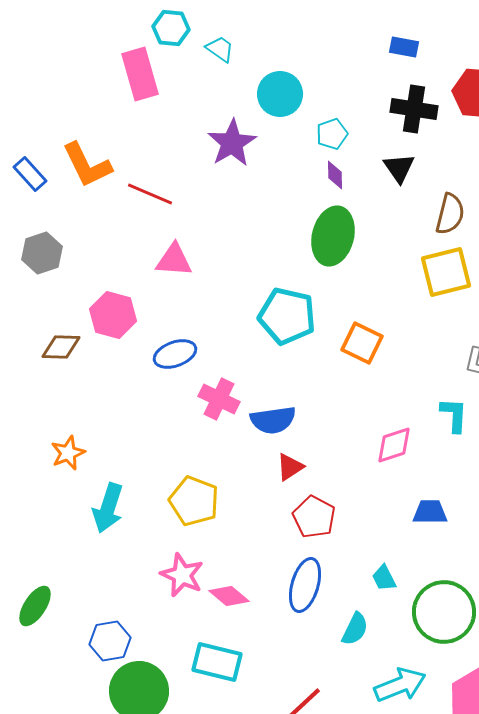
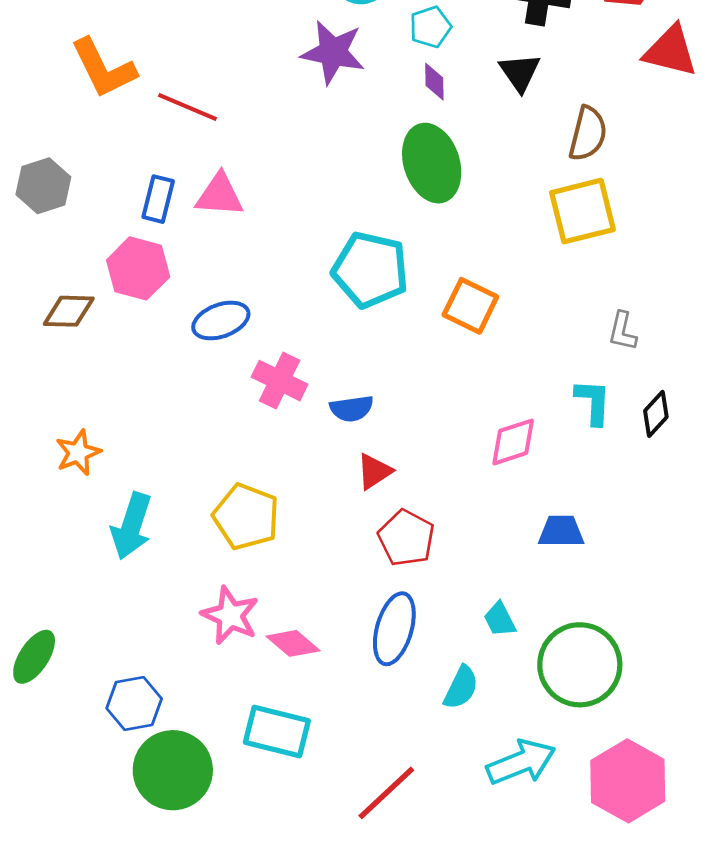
purple star: (232, 143) -> (333, 52), moved, turned -30
blue rectangle: (30, 174) -> (158, 199), moved, turned 56
green ellipse: (333, 236) -> (432, 163), turned -32
blue semicircle: (273, 420) -> (352, 409), size x0.7

